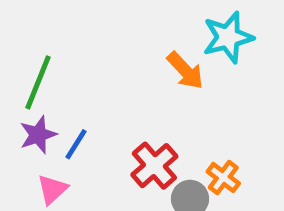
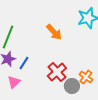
orange arrow: (185, 71) -> (54, 32), moved

